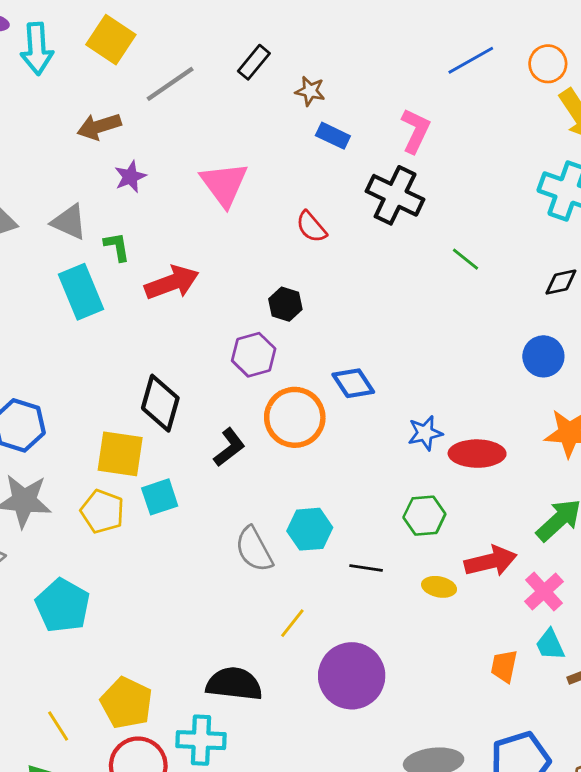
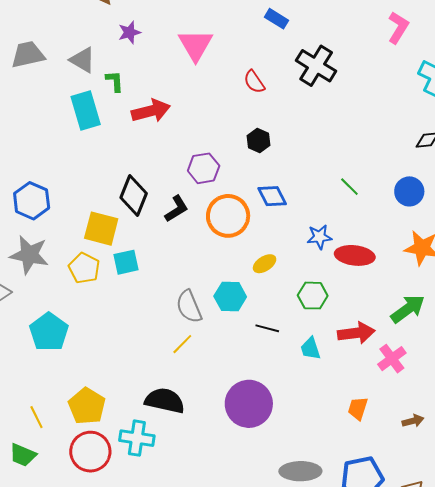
pink L-shape: (415, 131) -> (398, 28), moved
green line: (466, 259) -> (349, 187), moved
black hexagon: (285, 304) -> (259, 141), moved
black L-shape: (229, 447) -> (176, 209), moved
yellow ellipse: (439, 587) -> (265, 264), moved, turned -50
yellow line: (292, 623) -> (182, 344), moved
cyan trapezoid: (550, 645) -> (310, 349), moved

